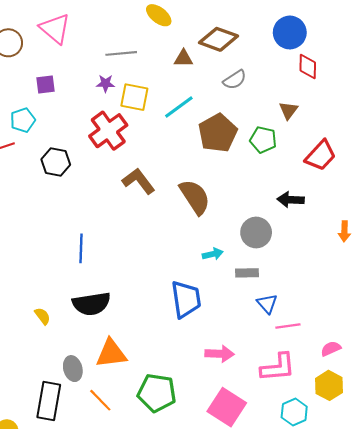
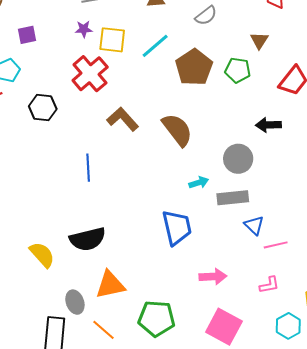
blue line: (81, 248) -> (88, 168), moved
gray rectangle: (247, 273) -> (233, 198), size x1.4
yellow semicircle: (42, 316) -> (42, 255), size x1.6
pink L-shape: (278, 367) -> (269, 285), size x0.6

